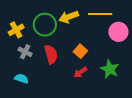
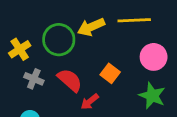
pink circle: (118, 32) -> (154, 57), moved
red semicircle: (51, 54) -> (70, 80), turned -30
red arrow: (80, 72) -> (90, 102), moved

